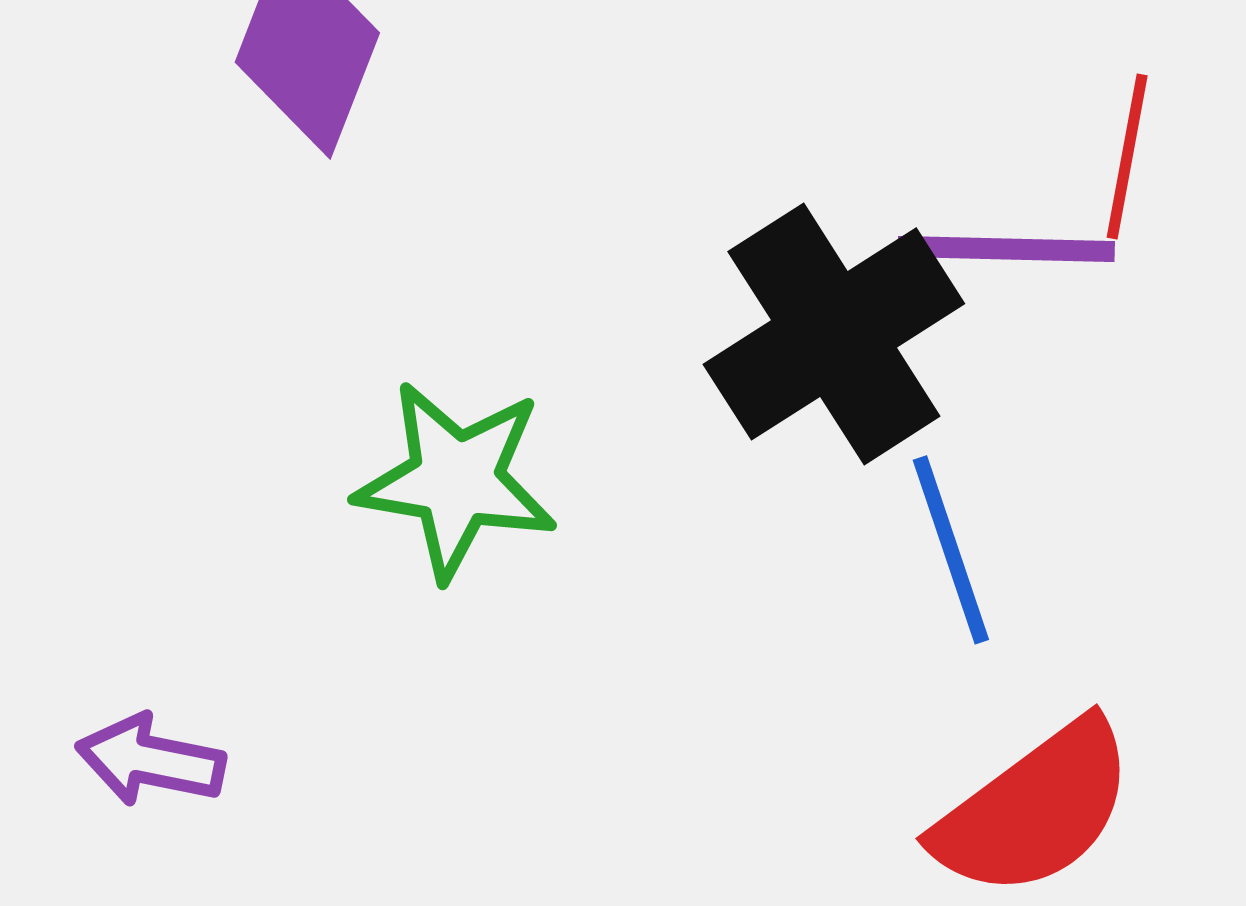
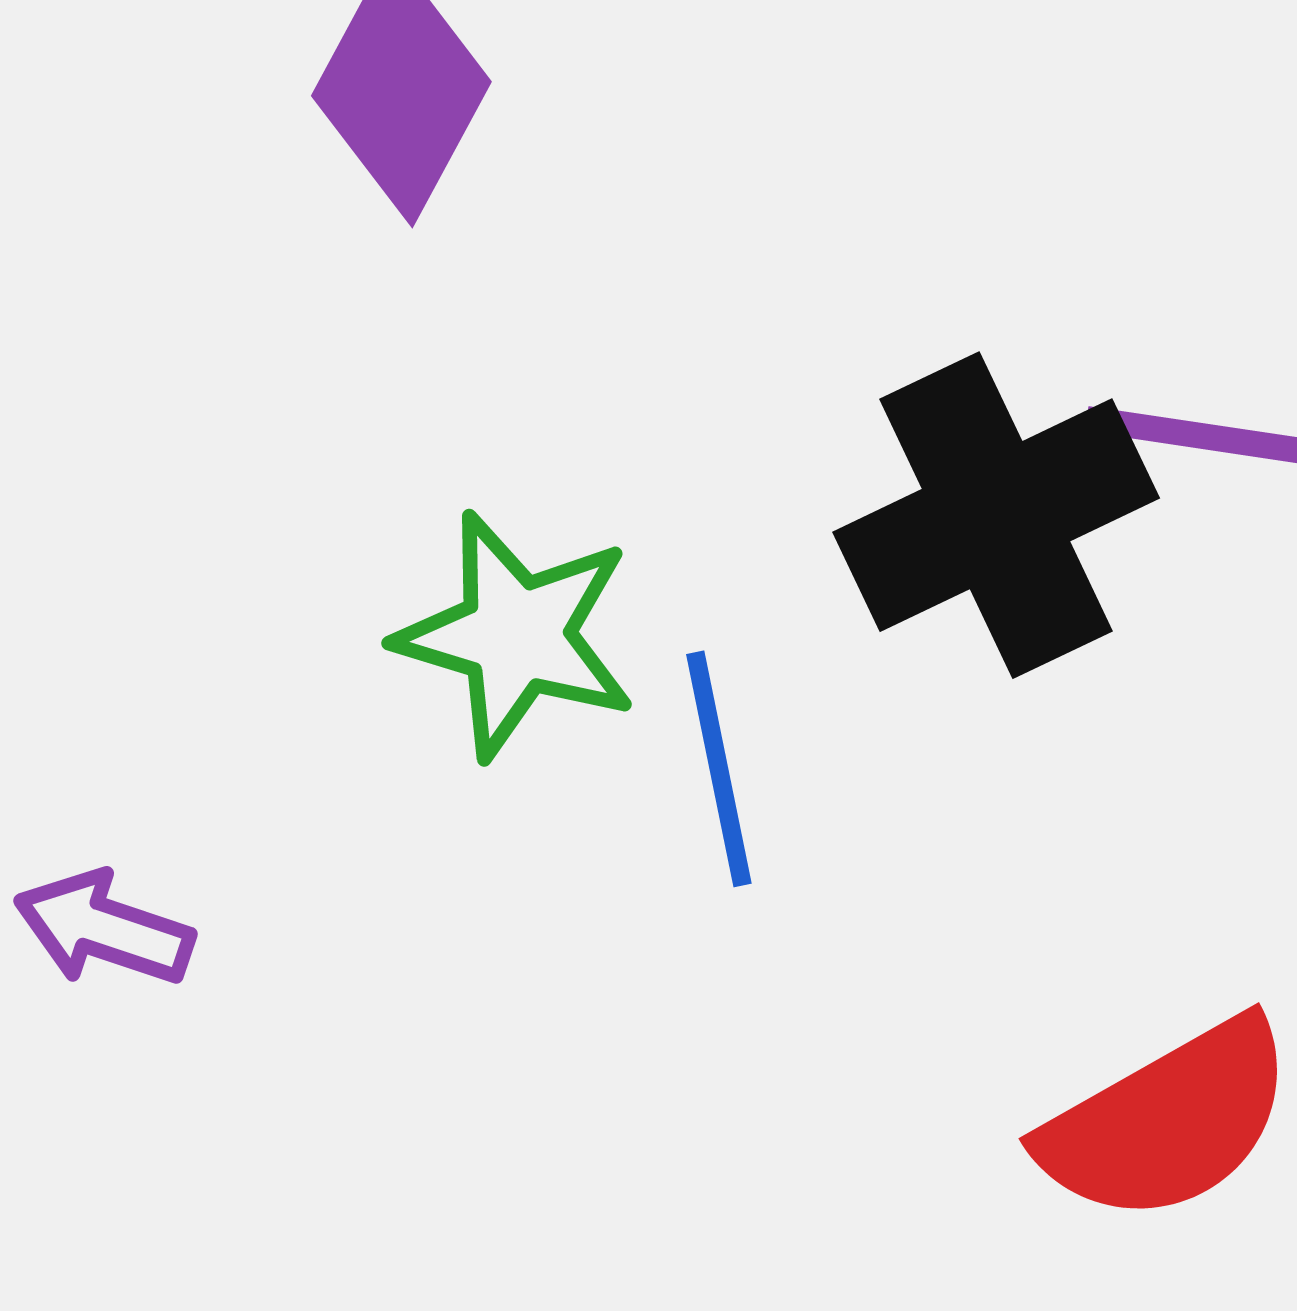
blue line: (951, 550) -> (719, 769), moved

